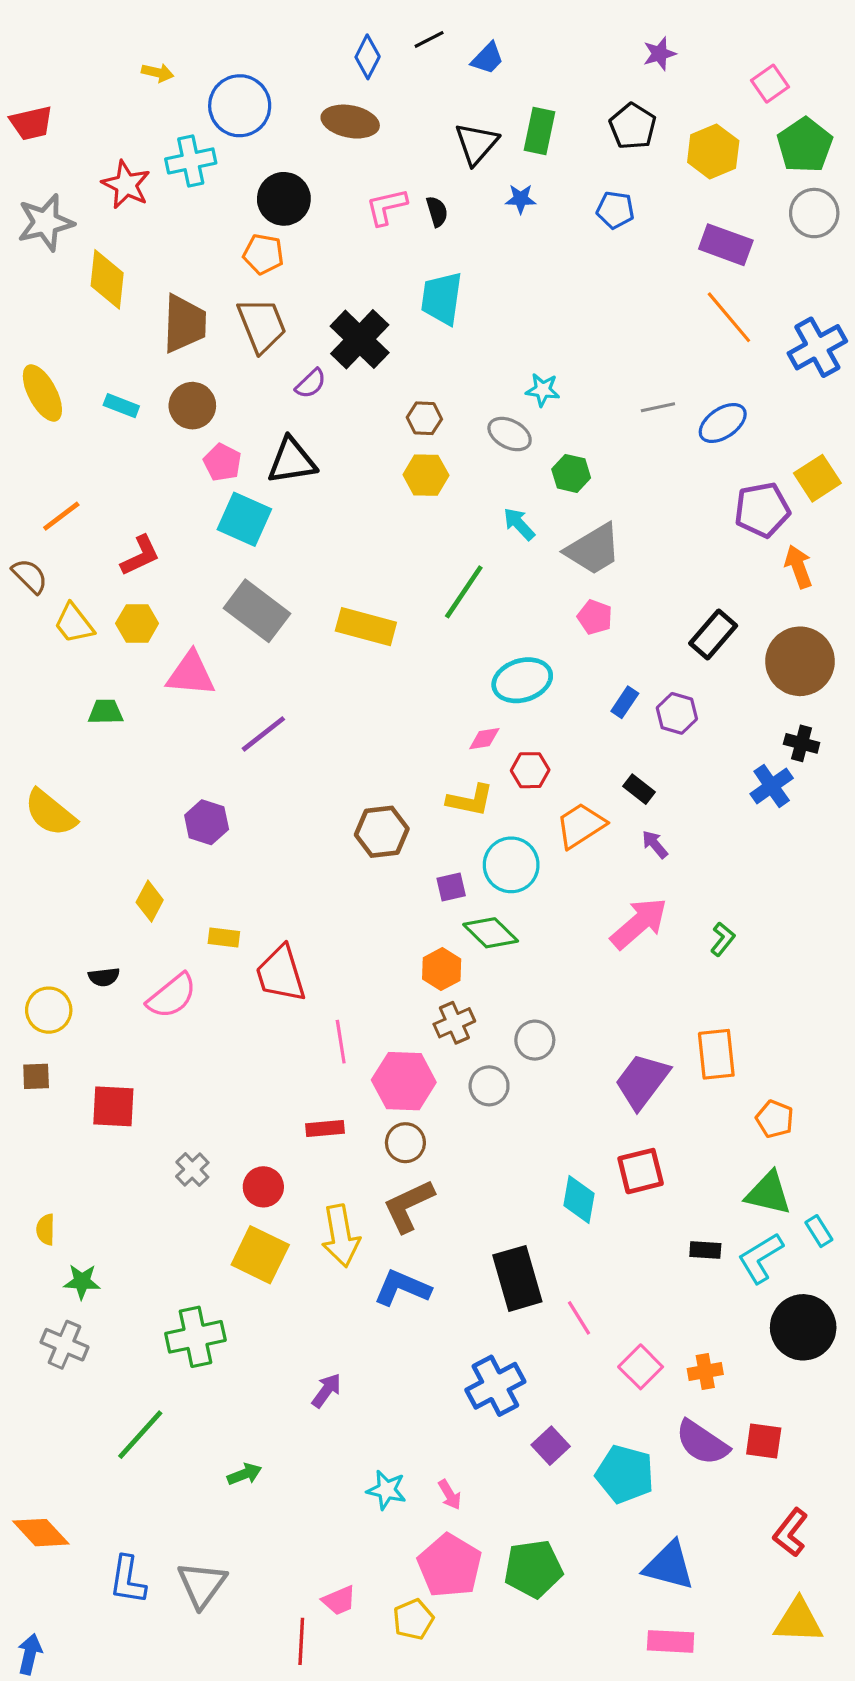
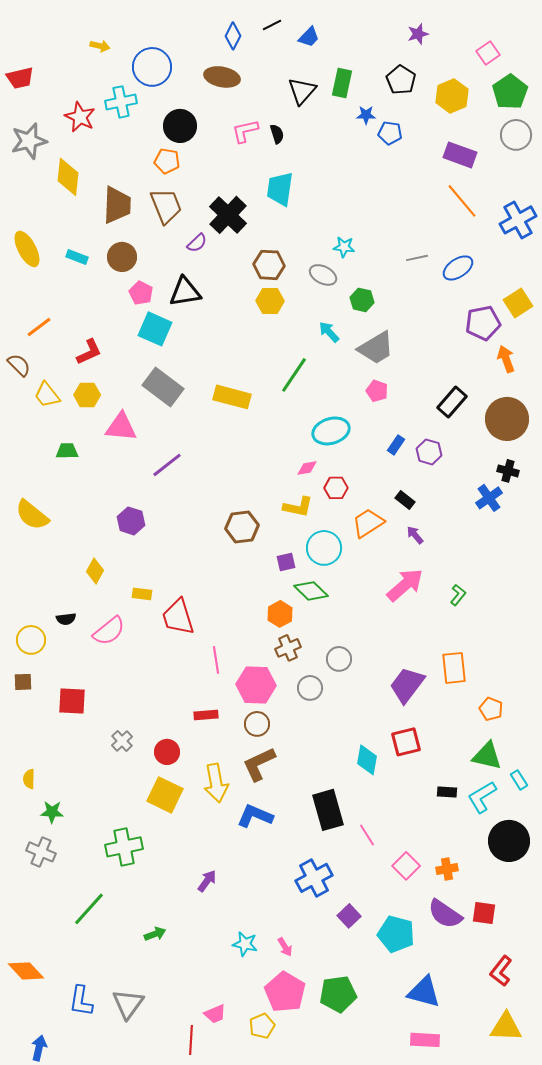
blue star: (521, 199) -> (366, 115), moved
brown hexagon: (424, 418) -> (269, 265), size x1.4
blue arrow: (30, 1654) -> (39, 1048), moved

